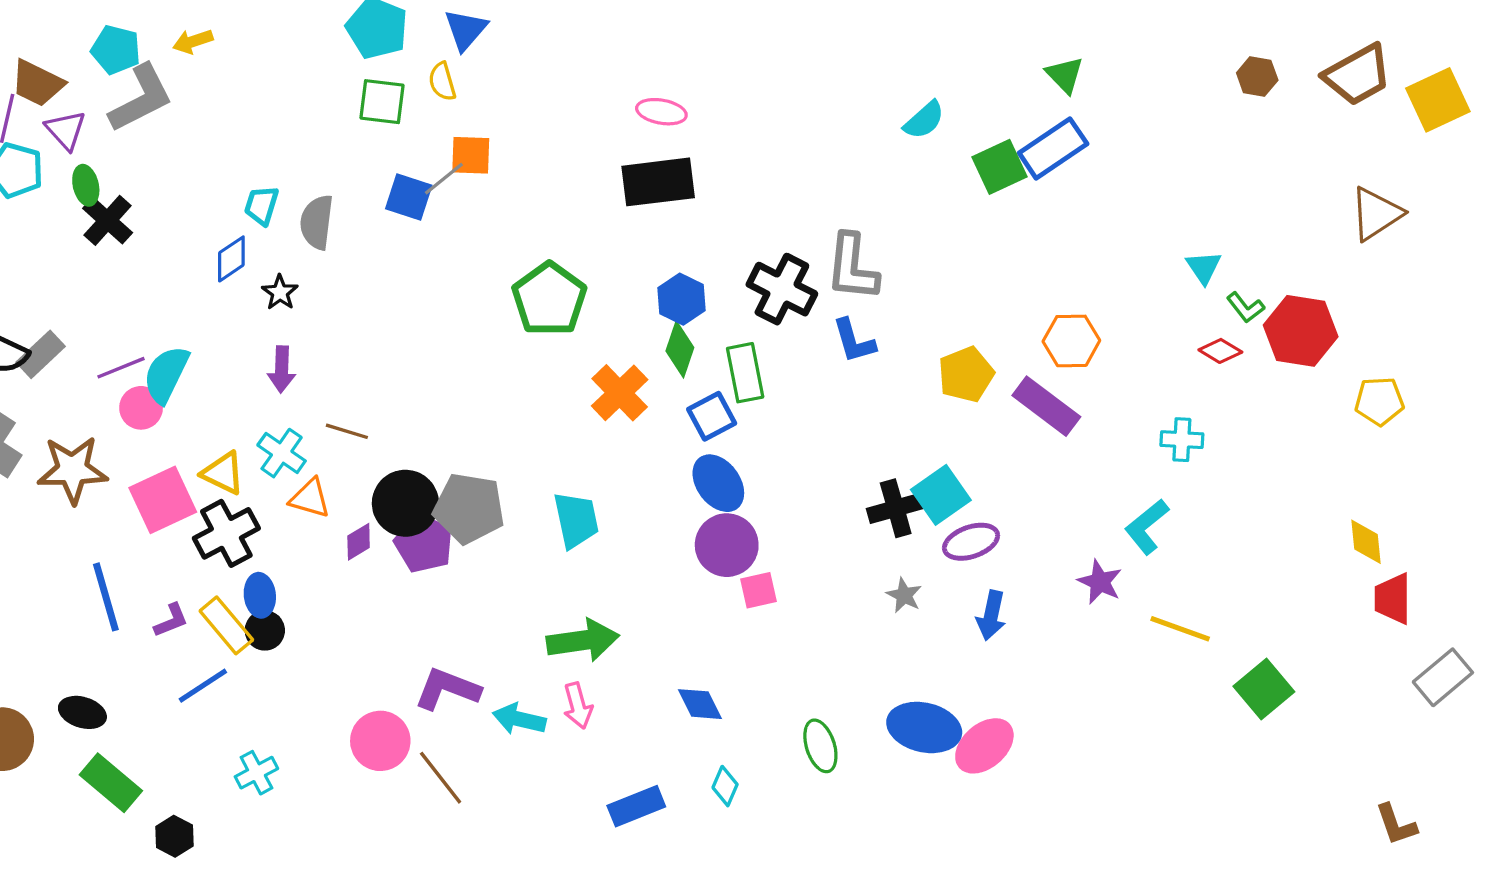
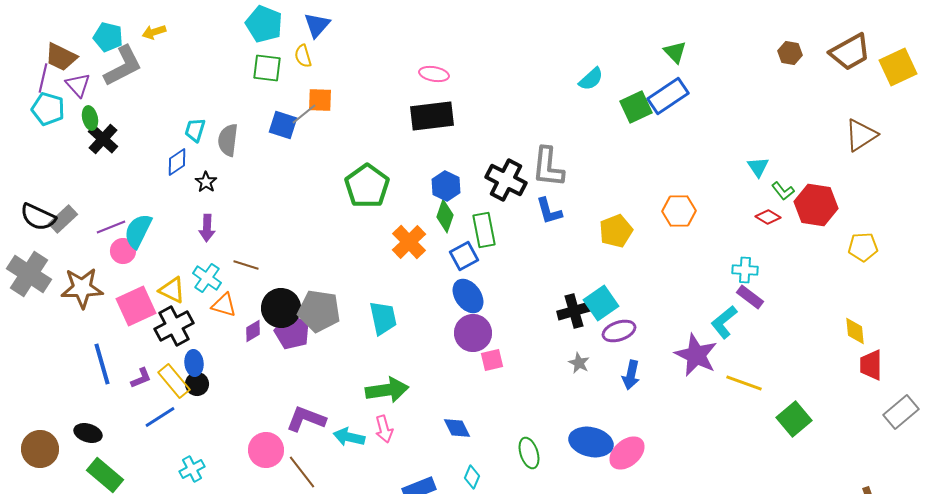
purple rectangle: (1046, 406) -> (750, 297), moved, size x0.7
purple star: (1100, 582) -> (696, 355), size x1.6

